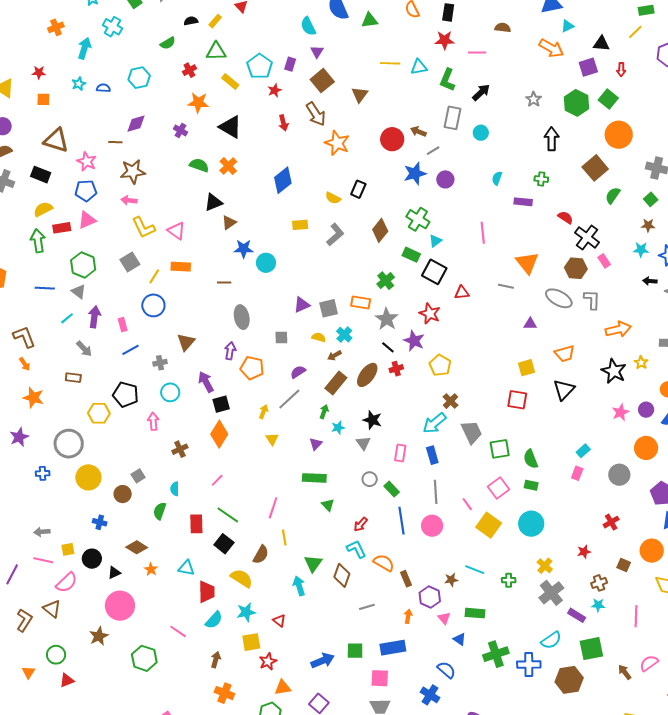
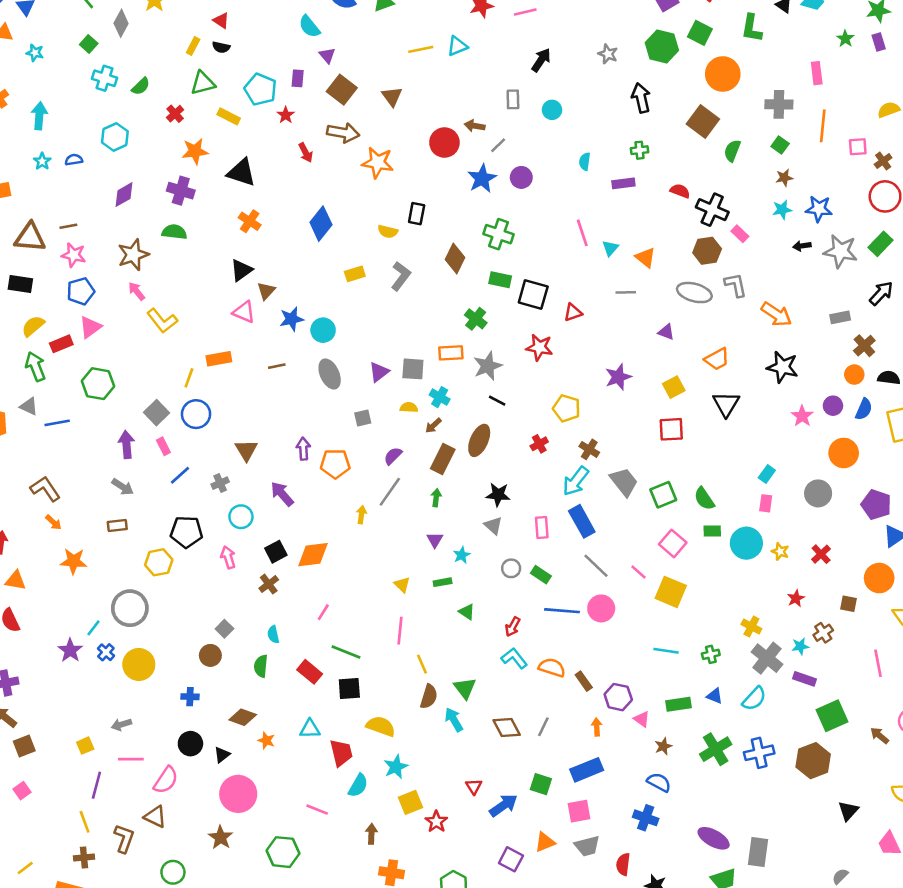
black semicircle: (191, 21) -> (221, 47), moved, turned -144
cyan cross: (112, 27) -> (104, 78), moved
green L-shape: (447, 80) -> (752, 28), moved
brown arrow: (316, 114) -> (343, 133), turned -35
gray rectangle: (452, 118) -> (513, 99), size x0.7
purple cross: (181, 130) -> (181, 191), size x1.5
brown line: (115, 142) -> (68, 226), moved
green semicircle: (199, 165) -> (174, 232), moved
pink arrow: (129, 200) -> (137, 291), turned 56
pink triangle: (176, 231) -> (244, 312), moved
cyan triangle: (435, 241) -> (610, 248), moved
gray square: (130, 262) -> (157, 413), moved
orange triangle: (527, 263) -> (645, 258), size x0.7
gray triangle: (79, 292) -> (29, 406), moved
gray square: (329, 308) -> (413, 369), turned 30
gray ellipse: (242, 317) -> (330, 374), moved
cyan line: (67, 318) -> (94, 628), moved
gray star: (387, 319) -> (488, 366), turned 30
purple triangle: (530, 324) -> (666, 332), turned 32
orange arrow: (618, 329) -> (776, 314), turned 60
purple star: (414, 341) -> (618, 377), moved, turned -30
yellow star: (641, 363) -> (780, 551), moved
red cross: (396, 369) -> (539, 444), moved
black square: (221, 404) -> (276, 552), moved
cyan star: (338, 428) -> (462, 555), moved
orange diamond: (219, 434) -> (313, 555), turned 64
purple star: (19, 437) -> (70, 650), moved
yellow triangle: (272, 439) -> (402, 585), moved
blue rectangle: (432, 455) -> (582, 521), size x1.4
blue cross: (43, 473) -> (106, 652), turned -32
yellow circle: (88, 477) -> (139, 664), moved
green rectangle: (314, 478) -> (443, 582), size x0.6
gray line: (436, 492) -> (596, 566), turned -30
blue line: (401, 521) -> (562, 611), turned -64
red rectangle: (196, 524) -> (310, 672), turned -36
cyan circle: (531, 524) -> (746, 543), moved
black square: (224, 544) -> (349, 689), turned -30
yellow square: (68, 549) -> (85, 746), moved
brown semicircle: (261, 555) -> (429, 697), moved
brown diamond: (342, 575) -> (507, 728), moved, turned -35
brown star: (451, 580) -> (663, 746), moved
cyan star: (598, 605) -> (800, 646), moved
gray line: (367, 607) -> (543, 727), turned -35
red triangle: (279, 621) -> (474, 786), moved, turned 32
blue triangle: (459, 639) -> (715, 696), moved
cyan semicircle: (551, 640) -> (754, 699), moved
green square: (355, 651) -> (541, 784), turned 30
orange triangle: (283, 688) -> (545, 842), moved

